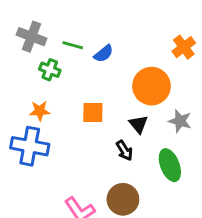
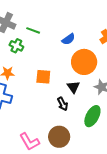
blue semicircle: (104, 54) -> (68, 39), moved
green ellipse: (170, 165) -> (92, 116), turned 45

